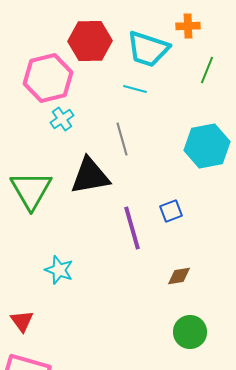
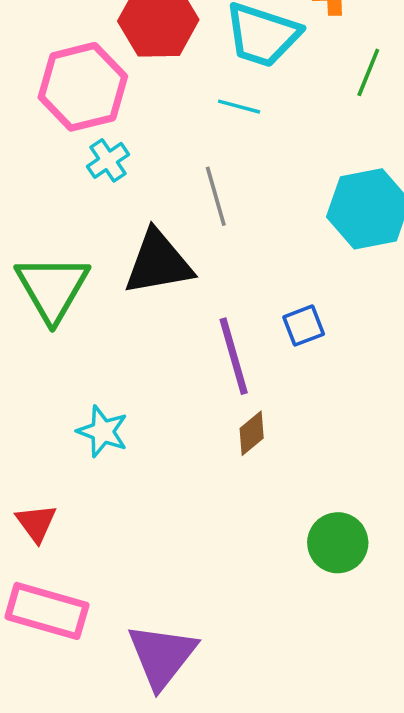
brown diamond: (179, 276) -> (252, 433), moved, turned -30

